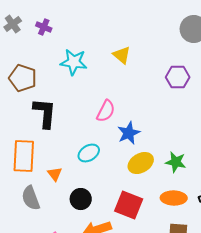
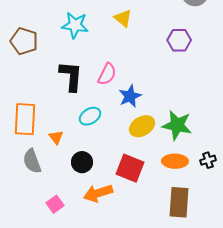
black L-shape: (45, 113) -> (71, 76), moved
green star: (176, 162) -> (177, 125), size x1.4

